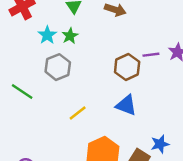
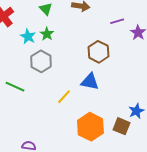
purple line: (151, 55) -> (117, 21), moved
blue triangle: (126, 105) -> (90, 82), moved

